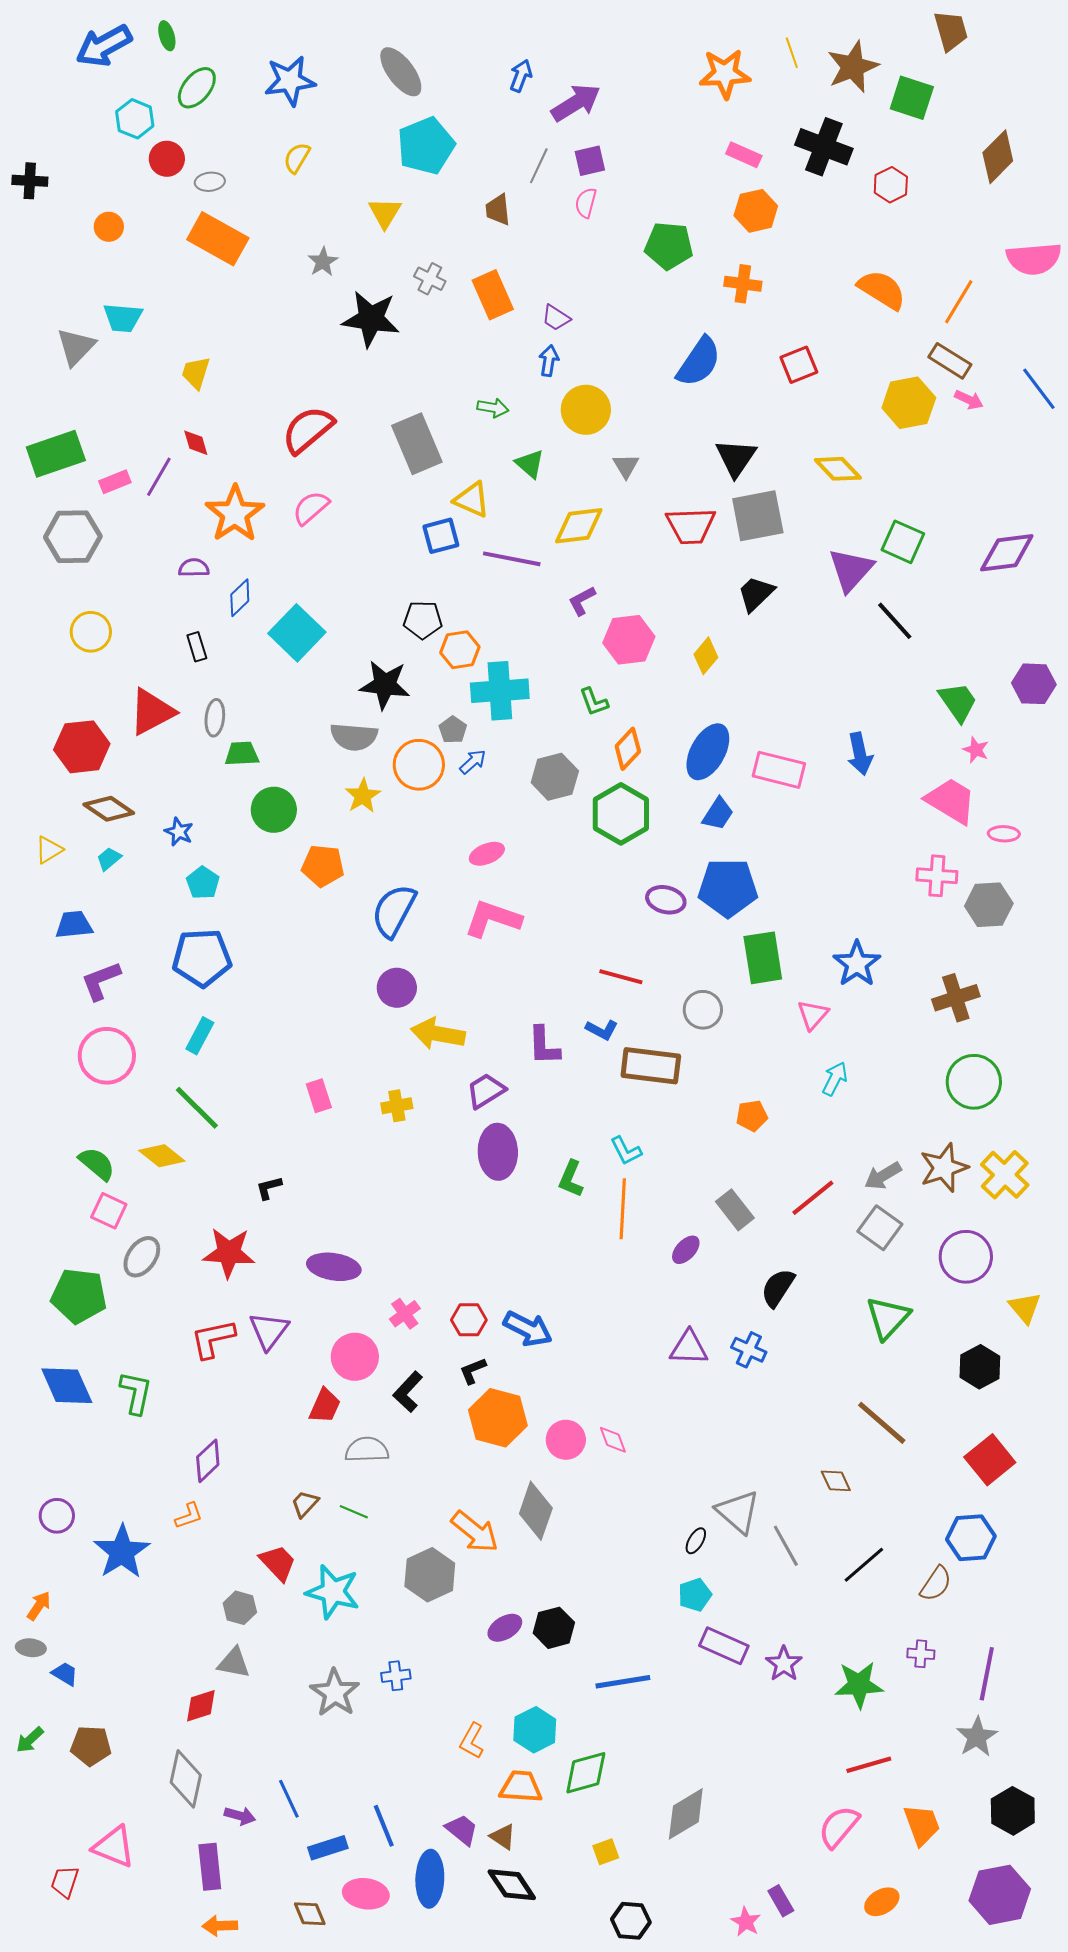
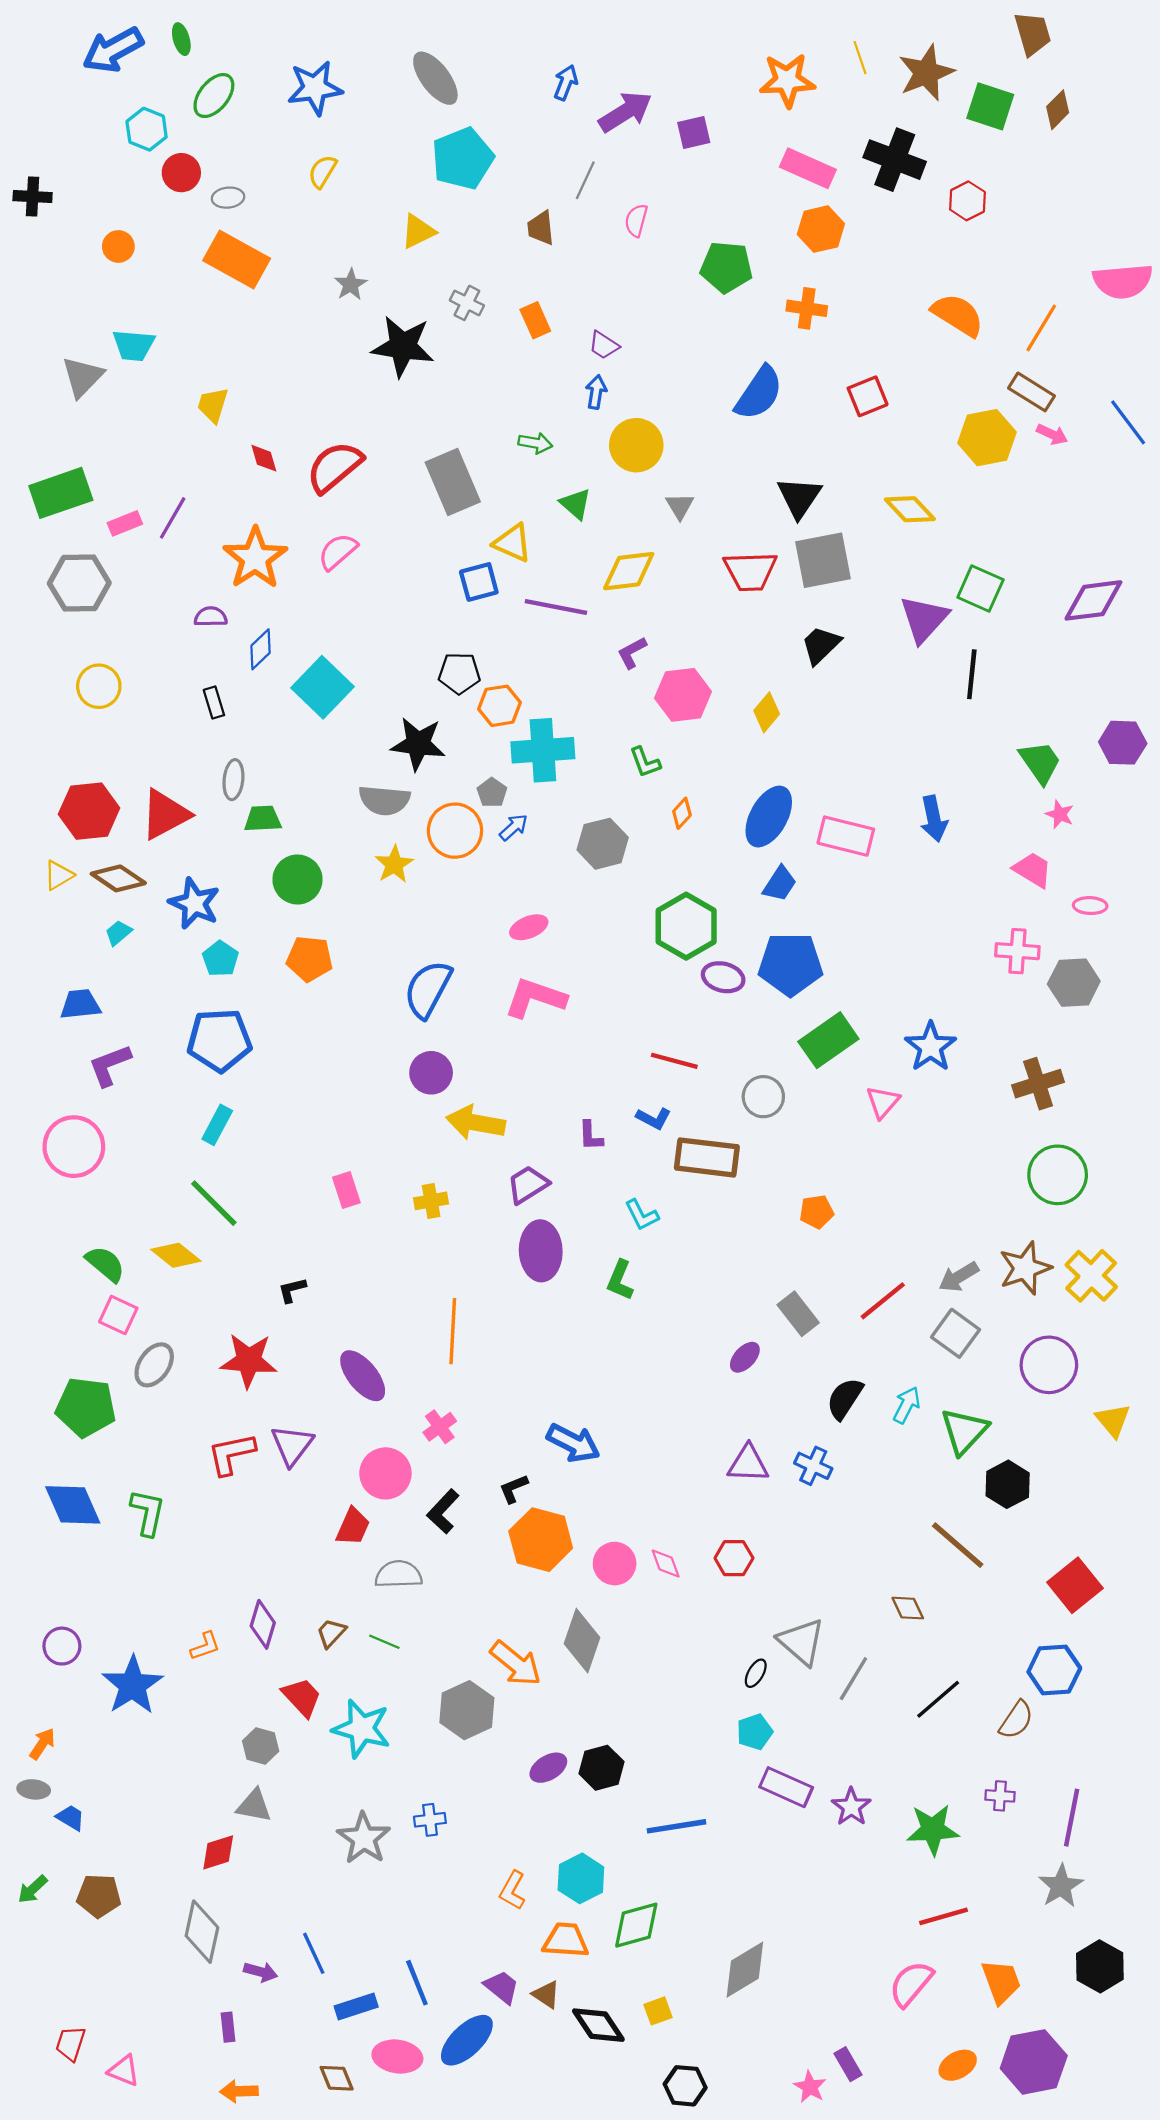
pink rectangle: (744, 155) -> (808, 168), size x1.4
brown diamond: (998, 157) -> (1058, 110), moved, size x0.7
purple square: (590, 161) -> (694, 132), moved
yellow triangle: (385, 213) -> (418, 231), turned 33
orange rectangle: (493, 295) -> (535, 320), size x0.7
red diamond: (196, 443) -> (264, 458), moved
black line: (895, 621) -> (972, 674), turned 48
red triangle: (152, 712) -> (165, 814), moved
orange diamond: (628, 749) -> (682, 813), size x0.7
pink trapezoid: (951, 801) -> (1033, 870), size x0.7
green hexagon: (621, 814) -> (686, 926), moved
blue star: (179, 832) -> (194, 903), size x1.6
yellow triangle: (49, 850) -> (59, 875), moved
orange pentagon: (323, 866) -> (309, 959), moved
green rectangle: (763, 958) -> (828, 1040), turned 64
purple L-shape: (544, 1046) -> (591, 1136), size x0.7
pink circle: (107, 1056) -> (74, 1147), moved
cyan arrow: (835, 1079) -> (907, 1405), moved
cyan L-shape: (626, 1151) -> (642, 1215), moved
orange line: (623, 1209) -> (453, 1331), moved
purple ellipse: (334, 1267) -> (363, 1376), turned 42
red hexagon: (469, 1320) -> (734, 1558), moved
black hexagon: (980, 1367) -> (1008, 1484), moved
purple diamond: (208, 1461) -> (263, 1624), moved, turned -30
gray line: (786, 1546) -> (853, 1679), turned 60
pink triangle: (114, 1847) -> (124, 2071), moved, size x0.7
purple rectangle: (210, 1867) -> (228, 2027), size x0.6
blue ellipse: (430, 1879) -> (467, 2040), turned 44
black diamond: (512, 1885) -> (598, 2025), moved
purple hexagon: (1000, 1895) -> (1034, 2062), moved

